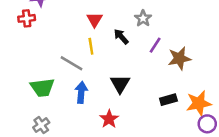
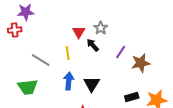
gray star: (143, 18) -> (101, 28), moved
red triangle: (95, 20) -> (79, 32), moved
gray line: (72, 63) -> (41, 60), moved
blue arrow: (81, 92) -> (69, 81), moved

